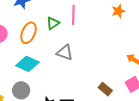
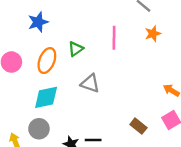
pink line: (73, 15) -> (114, 38), moved
cyan diamond: (27, 64) -> (46, 97), turned -35

